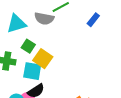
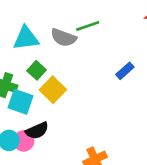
blue rectangle: (93, 20) -> (125, 71), moved
cyan square: (32, 71) -> (21, 102), moved

